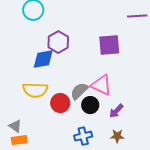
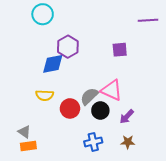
purple square: (109, 45) -> (120, 50), size x0.7
yellow semicircle: (35, 90) -> (45, 95), size x0.7

